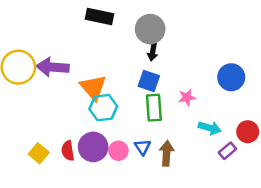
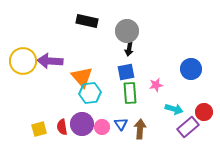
blue square: (149, 81) -> (126, 72), turned -30
purple rectangle: (227, 151) -> (188, 127), size x1.5
yellow square: (39, 153) -> (39, 129), turned 35

